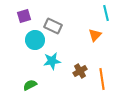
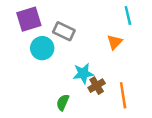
purple square: (24, 16) -> (29, 19), size x1.5
cyan star: (52, 61) -> (83, 73), moved
green semicircle: (30, 85) -> (63, 102), moved, turned -40

